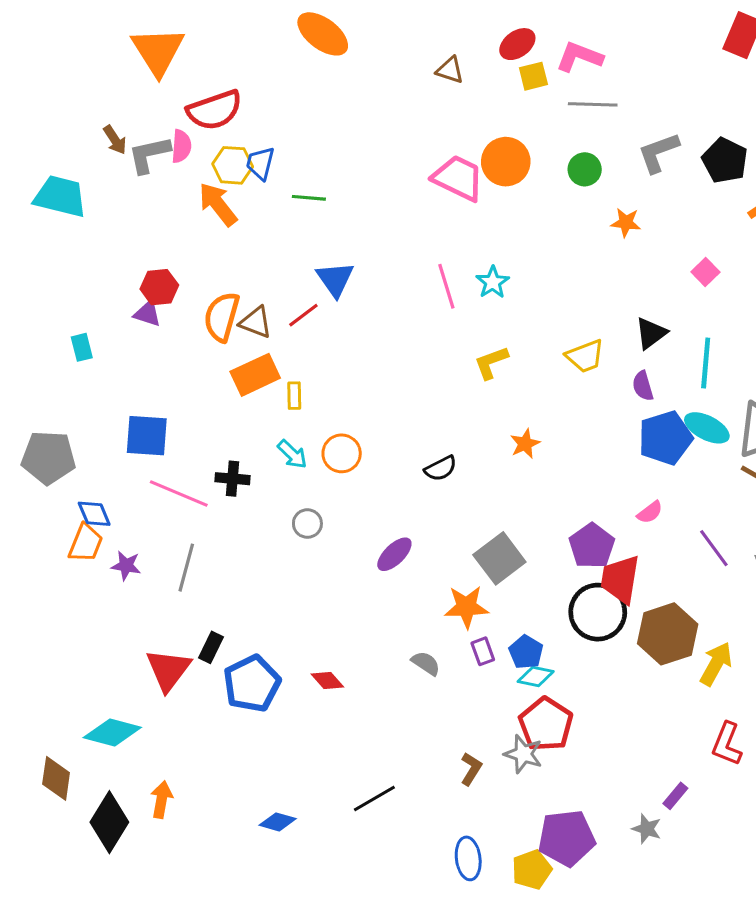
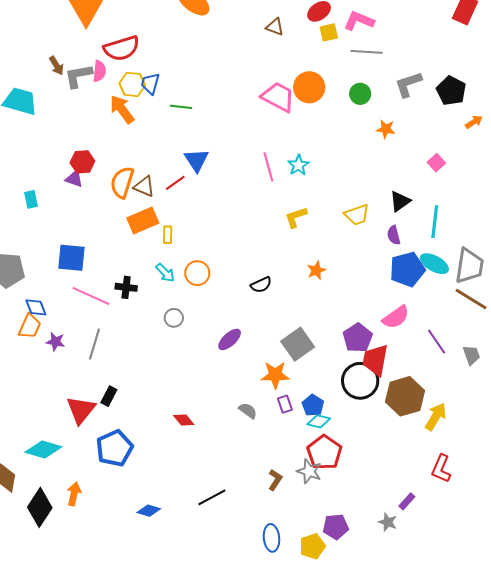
pink semicircle: (650, 512) -> (396, 317), size x1.6
blue pentagon: (252, 684) -> (114, 448), moved
purple pentagon: (567, 838) -> (336, 527), size x0.7

